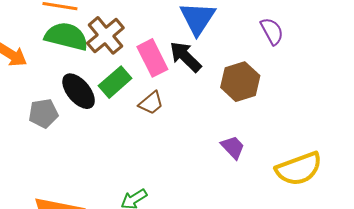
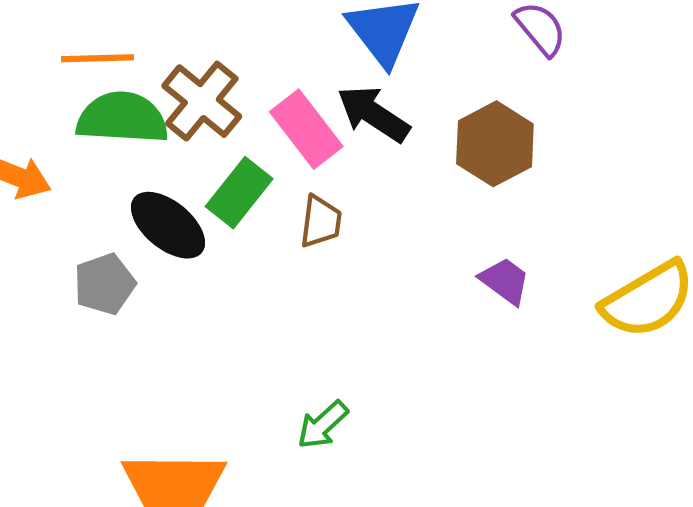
brown trapezoid: (151, 103) -> (321, 222), turned -32

